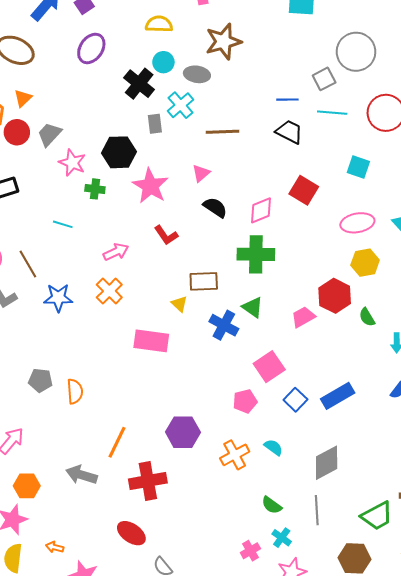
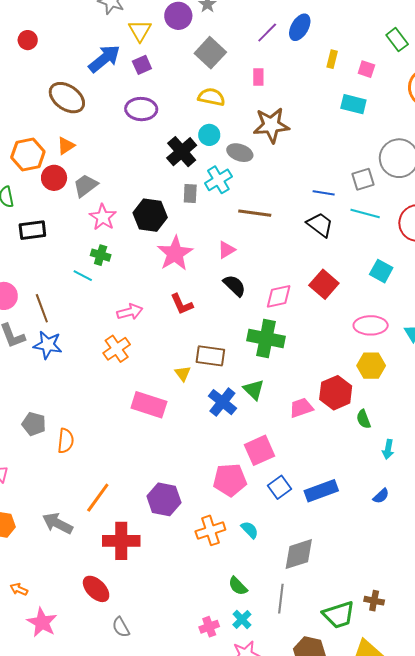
purple ellipse: (91, 48) -> (141, 109), turned 48
green cross: (95, 189) -> (101, 255), moved
blue star: (58, 298) -> (48, 345), moved
pink pentagon: (245, 401) -> (230, 480), size x1.4

